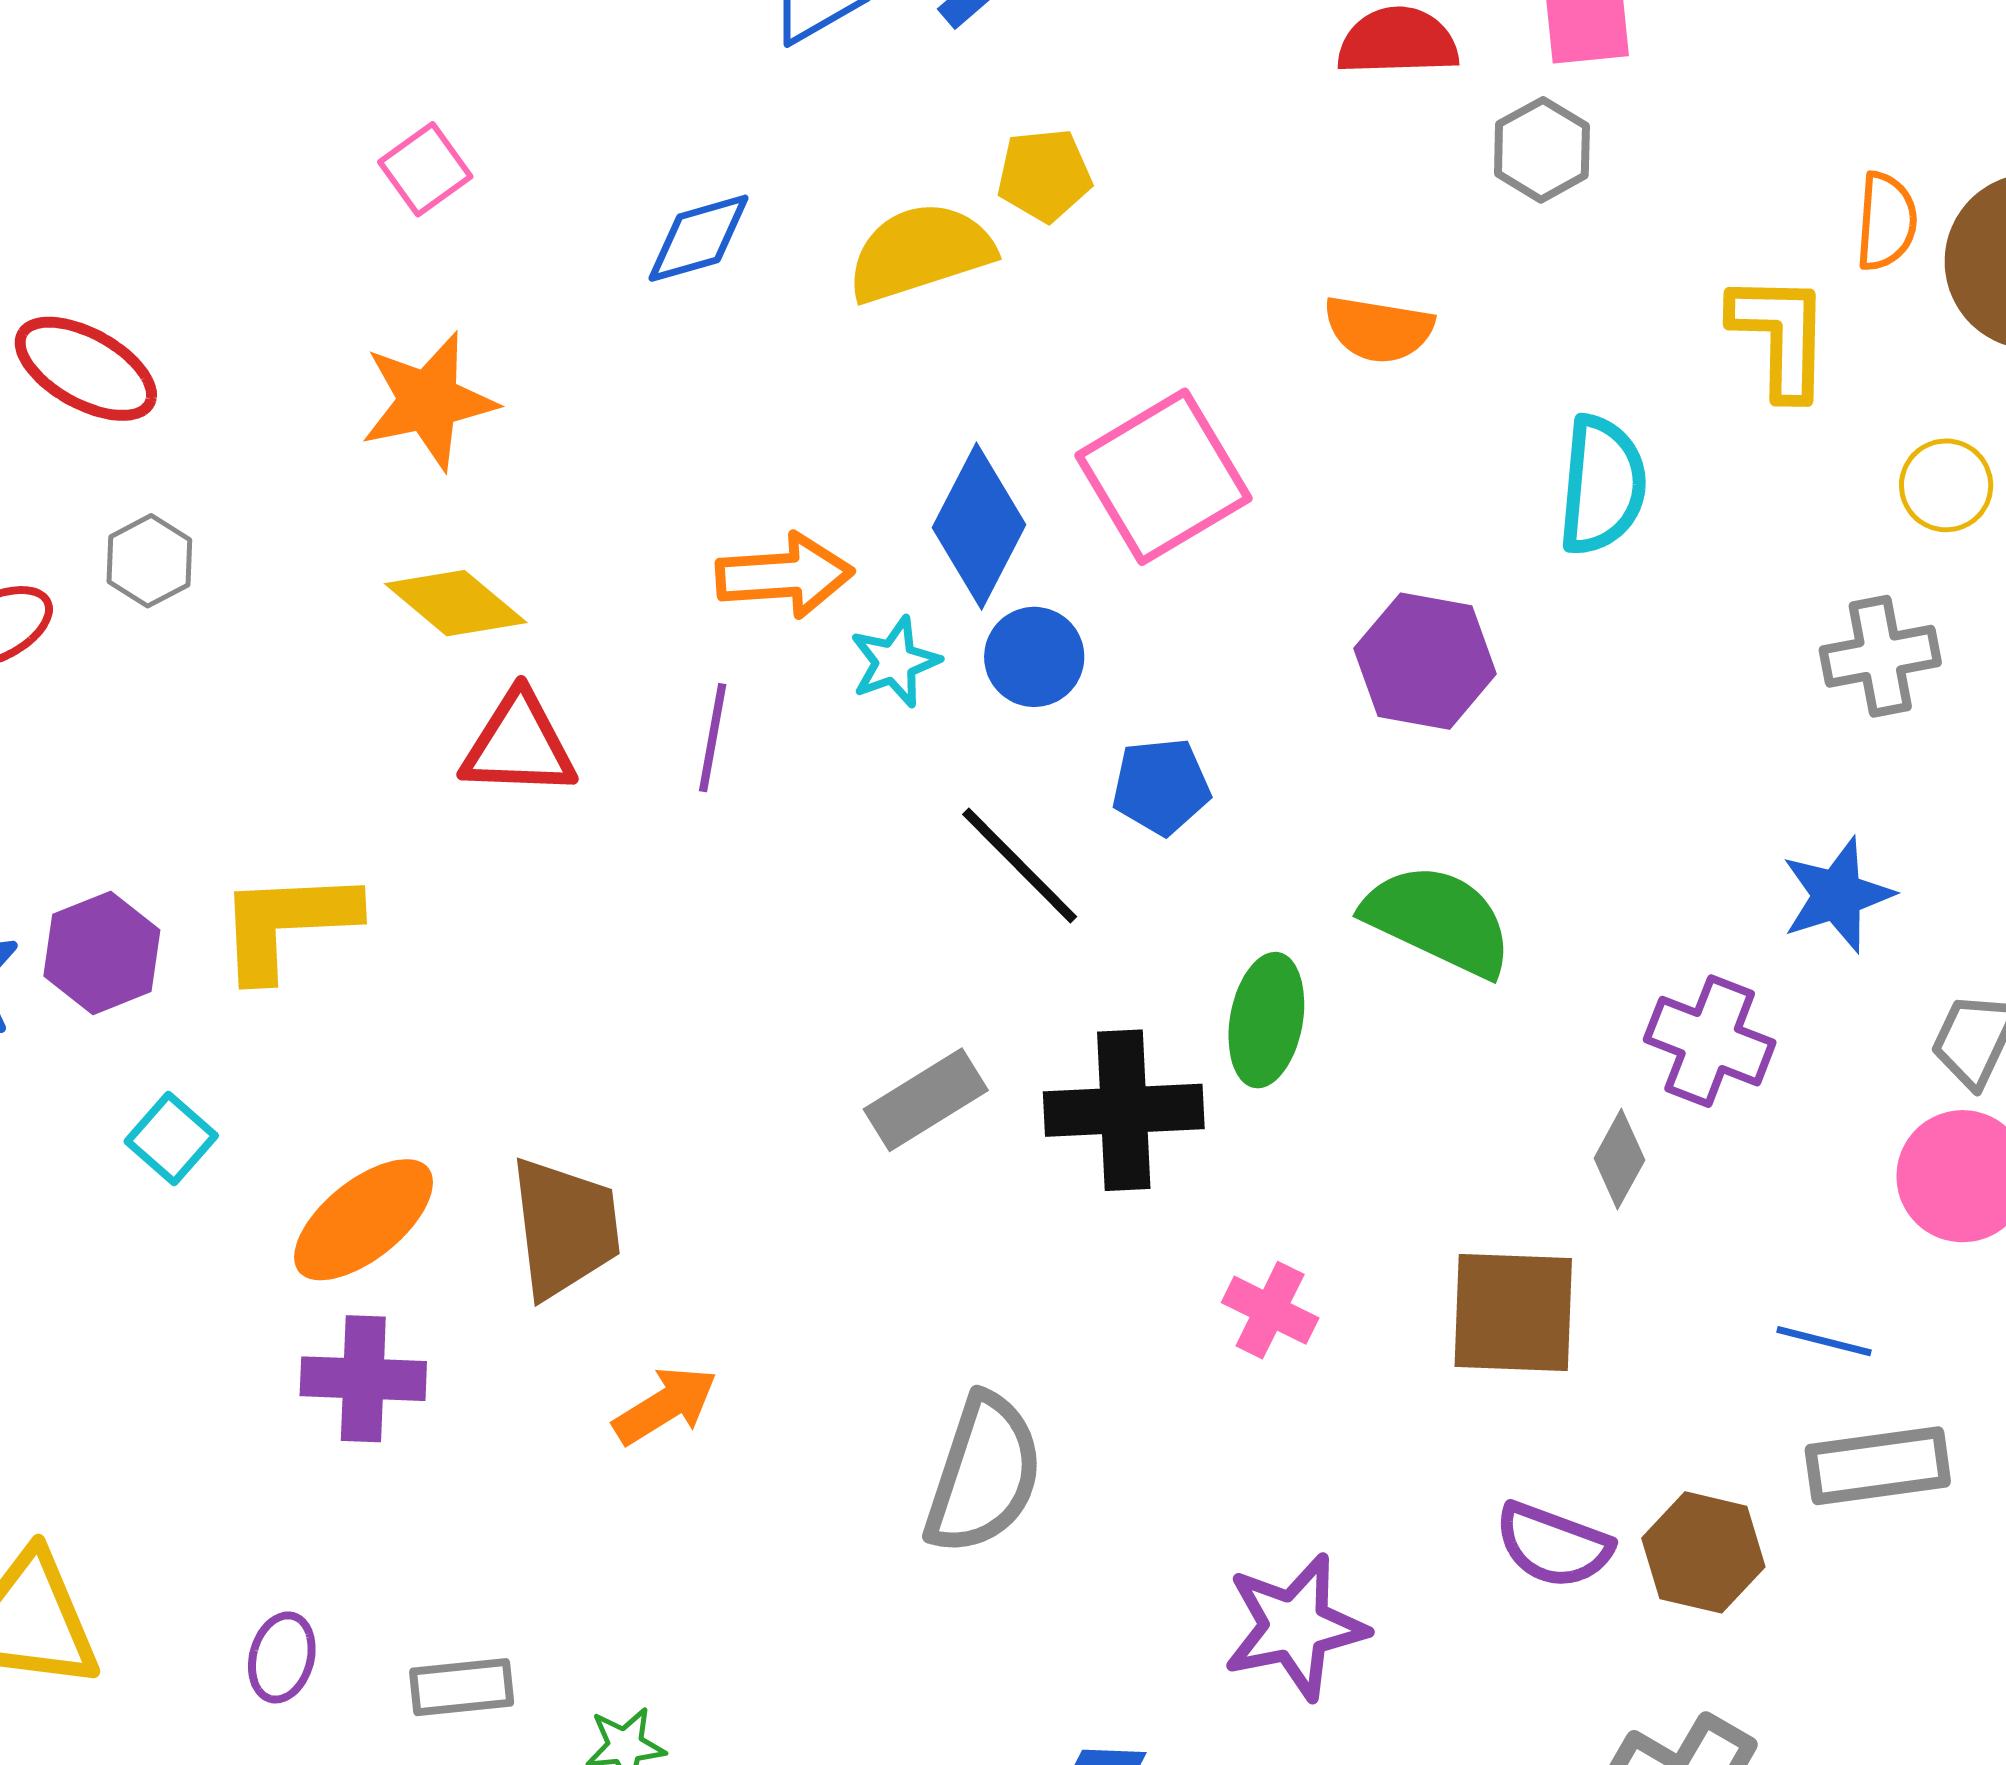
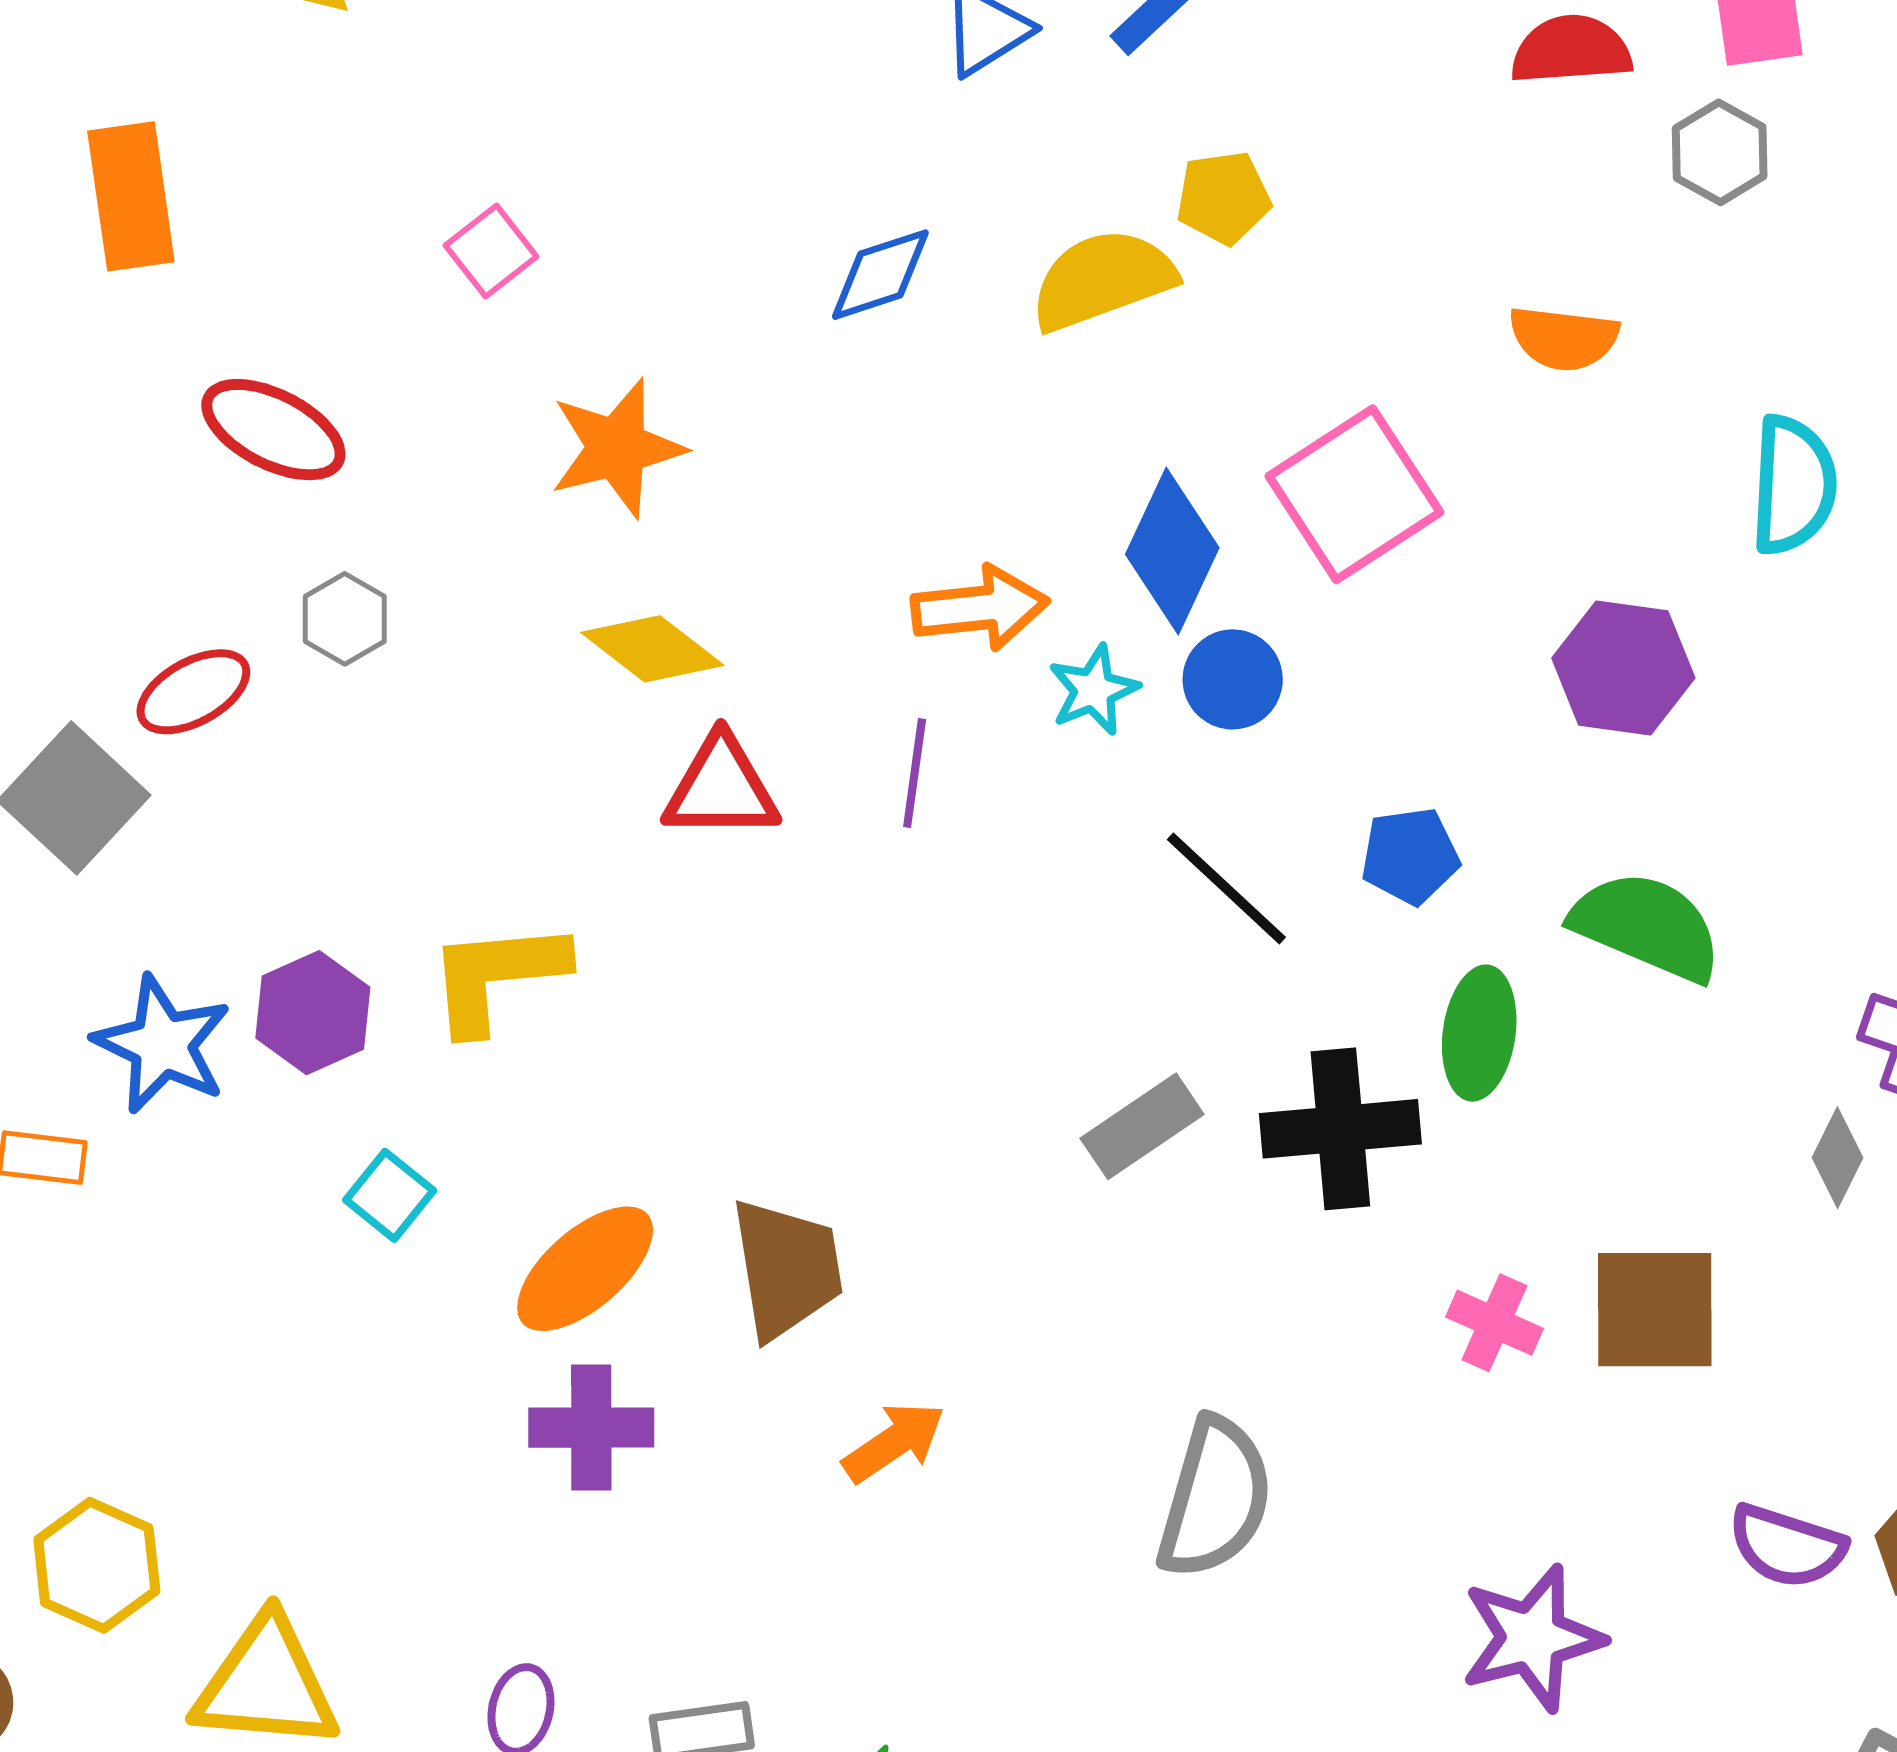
pink square: (425, 169) -> (491, 251), moved
blue pentagon: (1161, 786) -> (1410, 856), moved
brown square: (1513, 1312) -> (1655, 1310), moved

